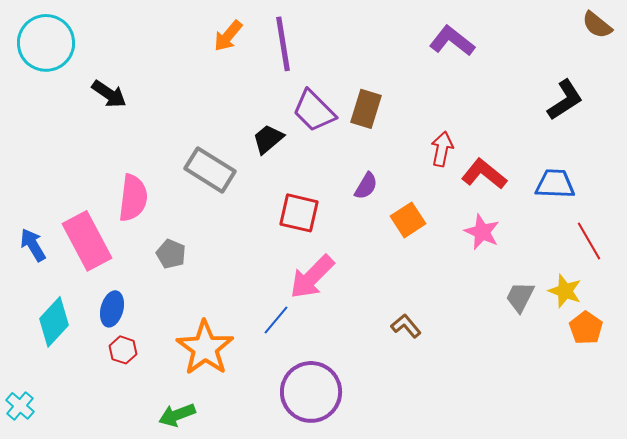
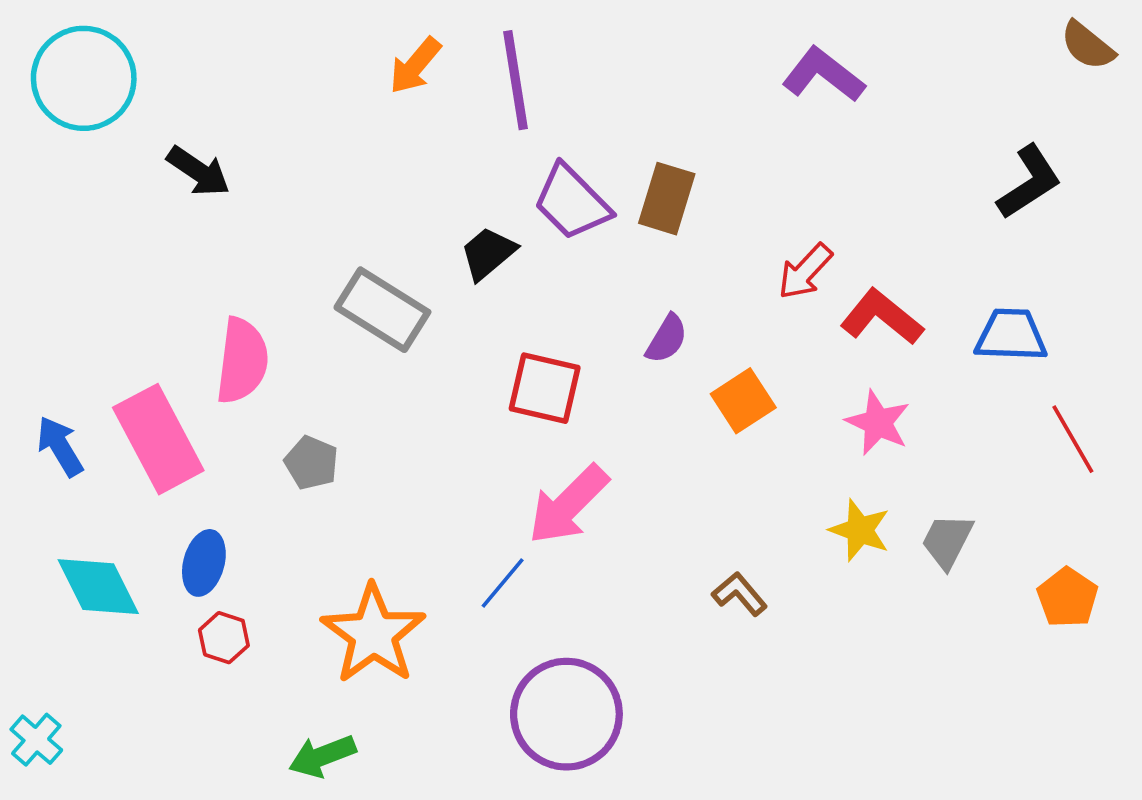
red arrow: (442, 149) -> (805, 271), turned -148
yellow star: (565, 291) -> (860, 530), moved
cyan diamond: (54, 322) -> (98, 587), turned -69

